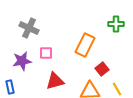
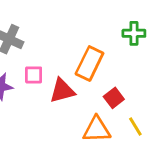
red triangle: (55, 81) -> (62, 91), moved

